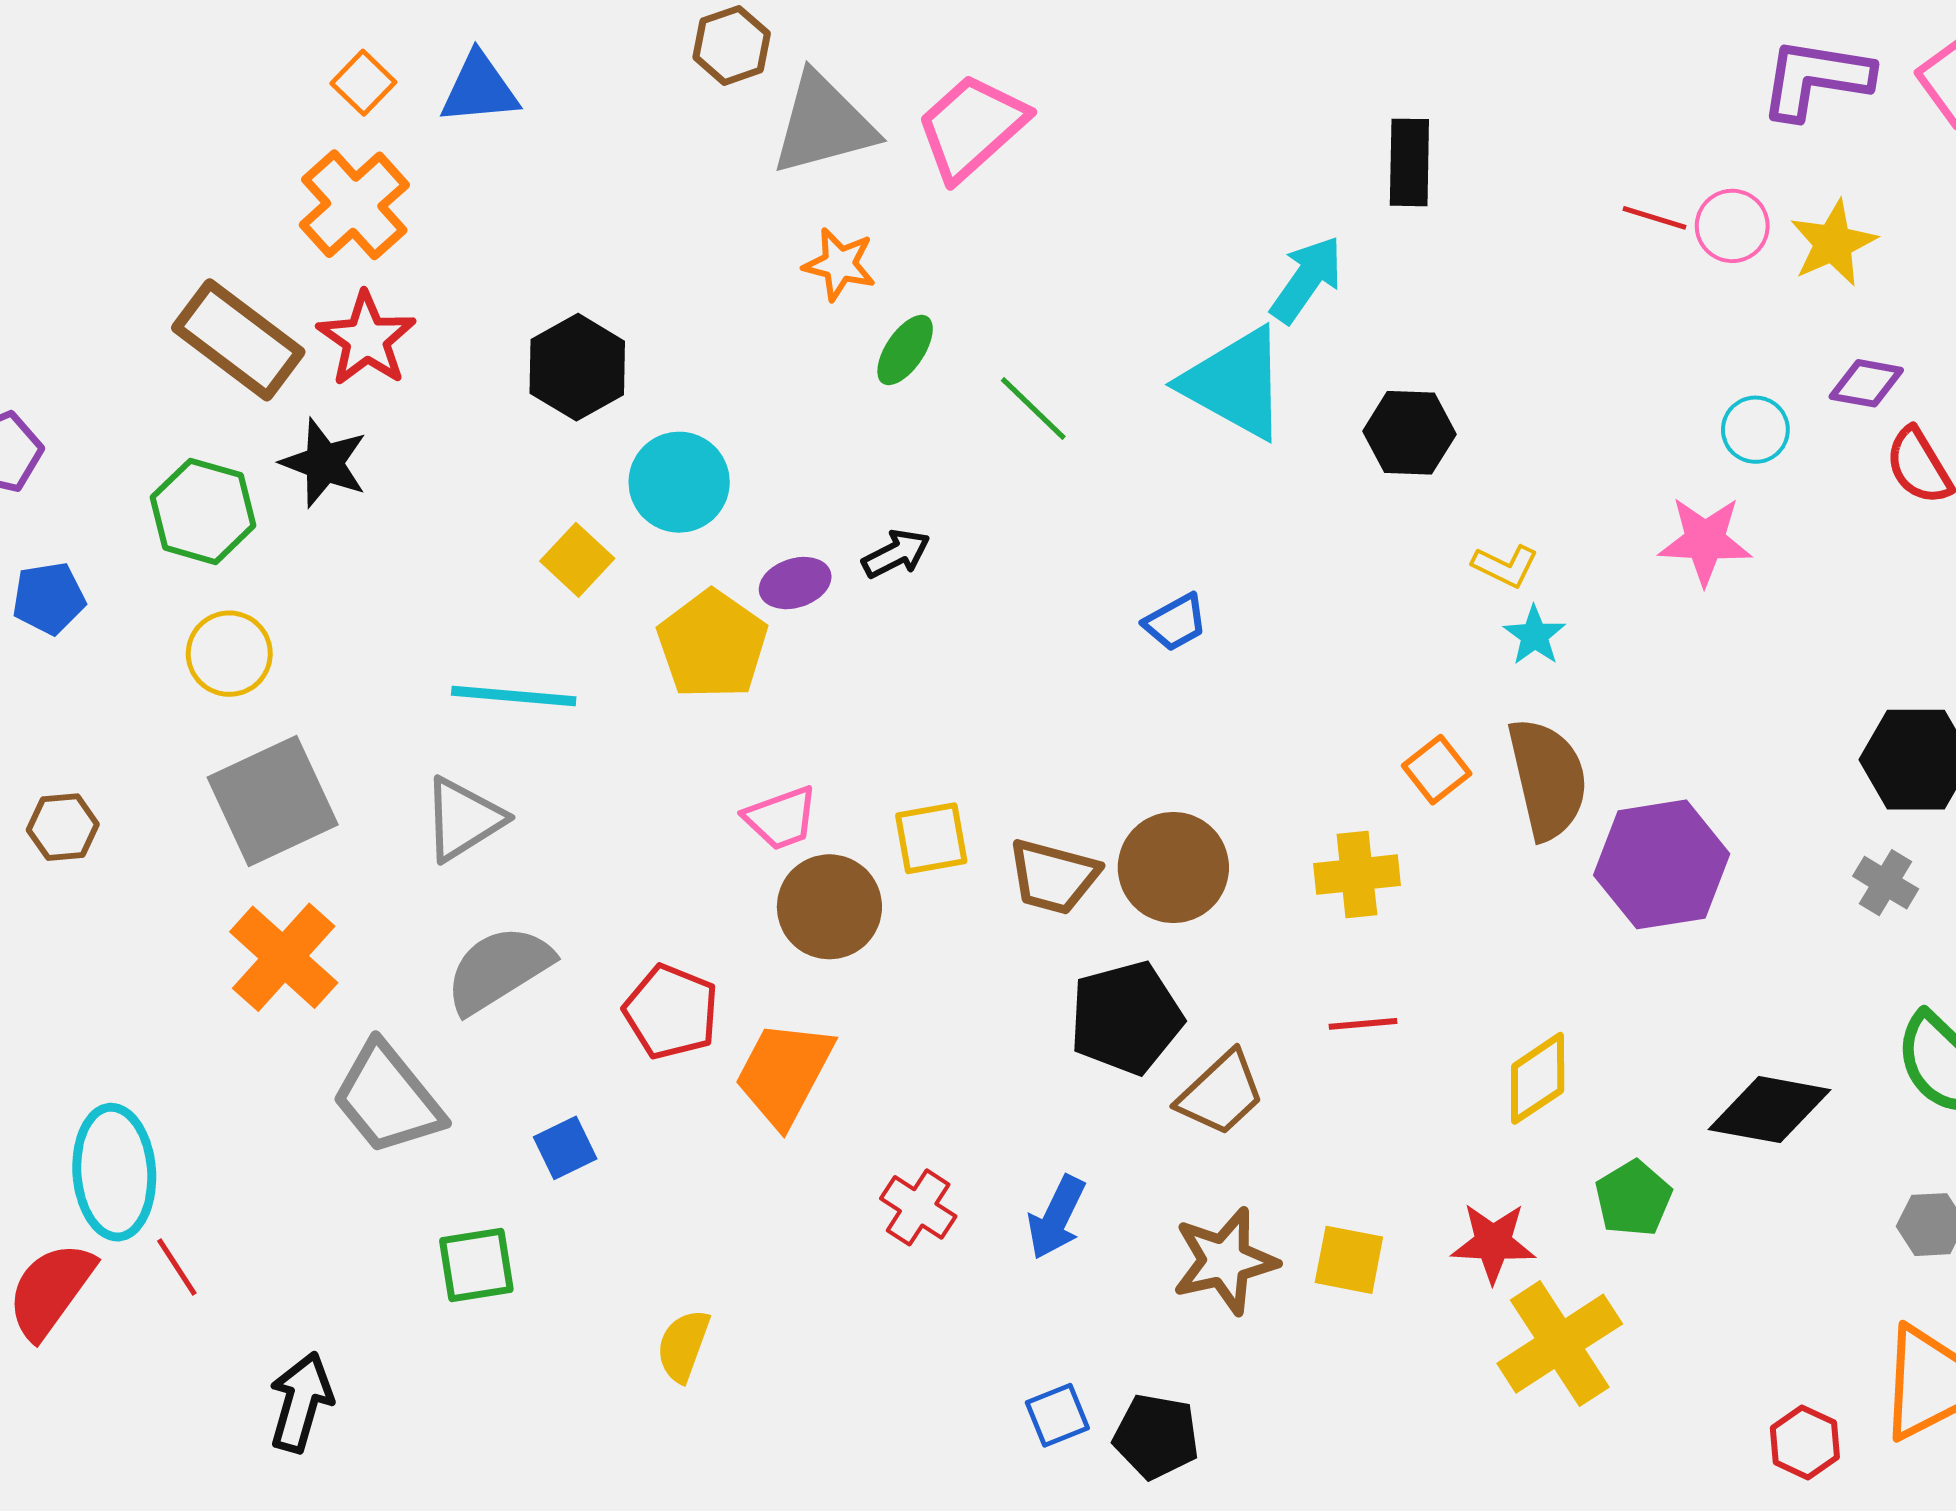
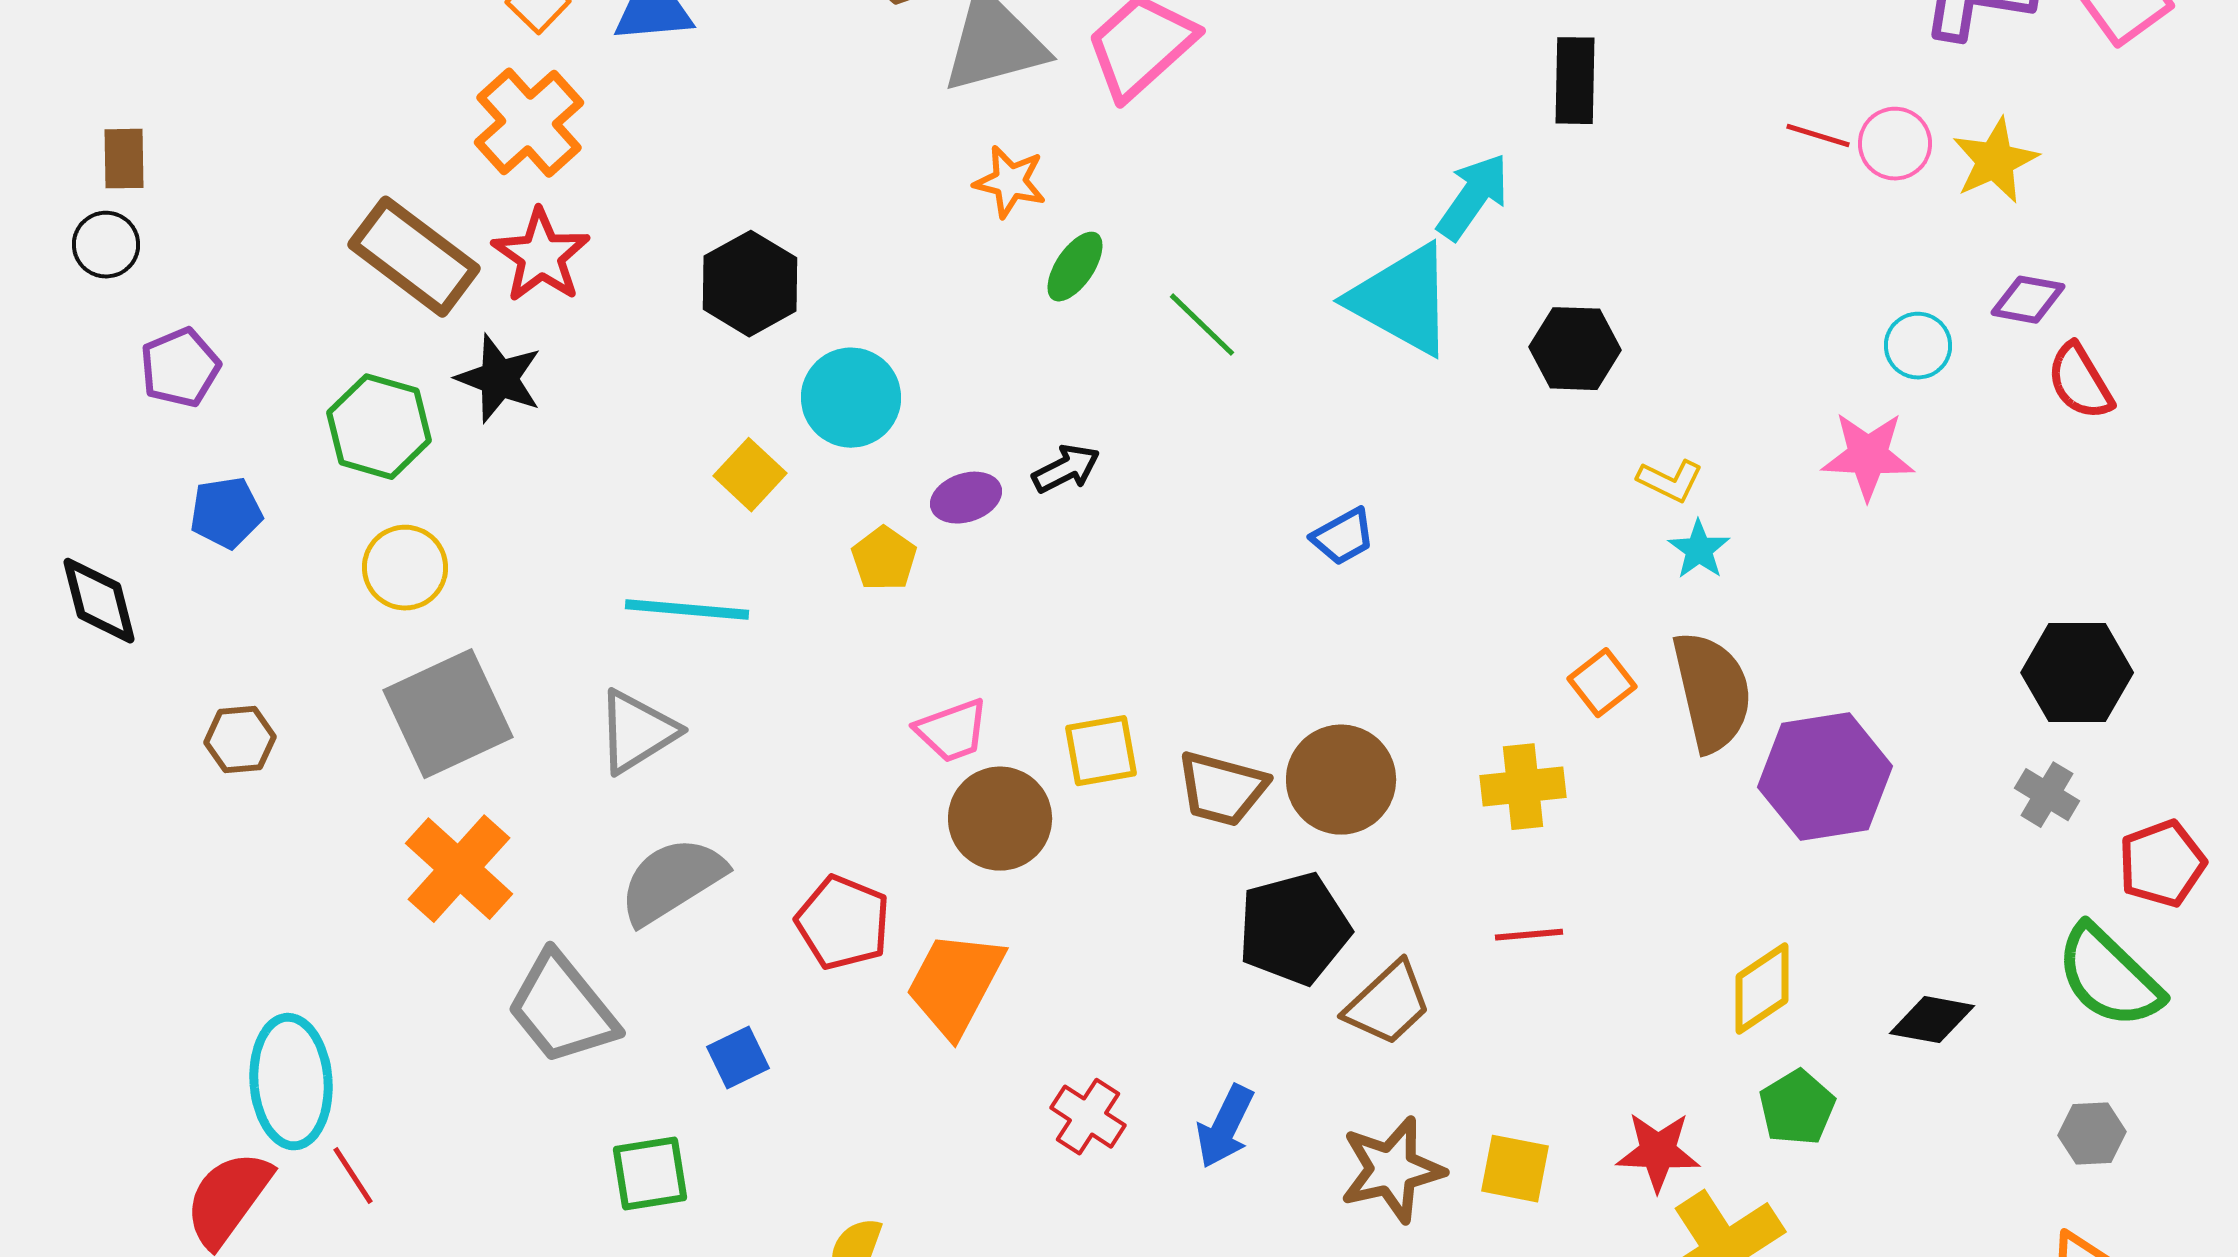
yellow pentagon: (712, 645) -> (884, 559), size x0.6
yellow diamond: (1538, 1078) -> (1762, 989), moved
black diamond: (1770, 1110) -> (1932, 1020), size x0.7

